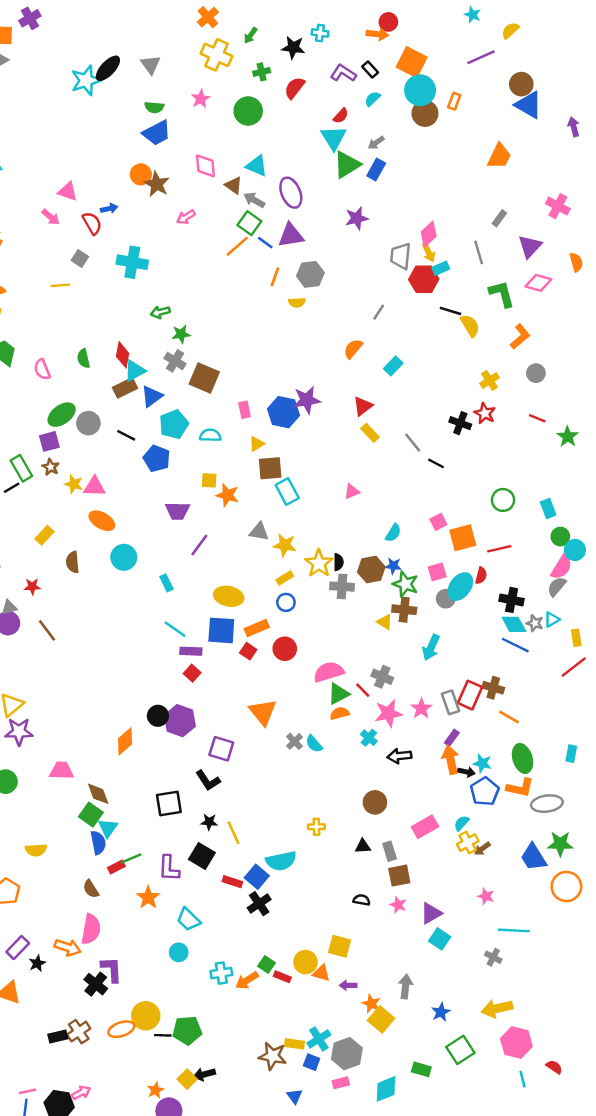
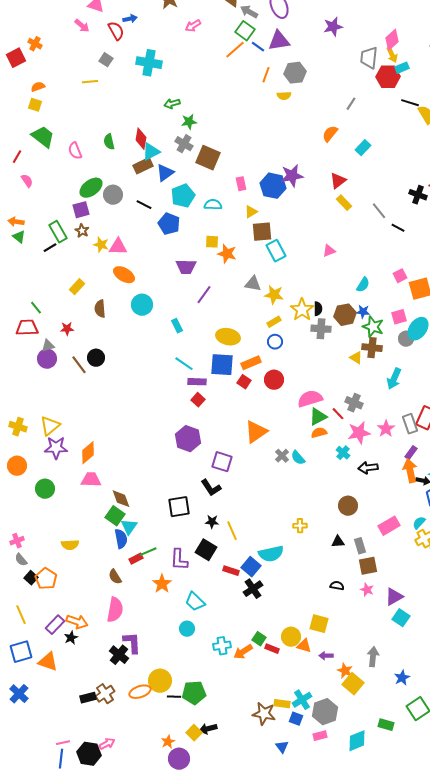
orange triangle: (263, 712) -> (256, 432), turned 35
black circle: (158, 716) -> (96, 358), moved
orange diamond: (125, 741) -> (88, 453), moved
orange arrow: (68, 947) -> (77, 622), moved

